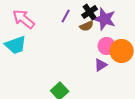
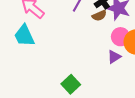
cyan trapezoid: (16, 45) -> (24, 36), turned 85

